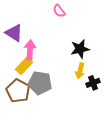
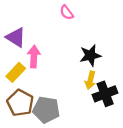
yellow rectangle: (24, 66) -> (16, 72), moved
gray pentagon: (40, 83) -> (46, 110), moved
black cross: (93, 83) -> (105, 94), size x1.5

